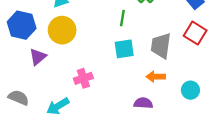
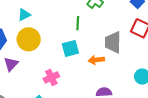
cyan square: (124, 49) -> (70, 48), moved
orange arrow: (156, 77) -> (96, 60), moved

